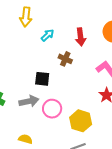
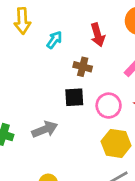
black square: (42, 79) -> (74, 97), moved
pink circle: (52, 109) -> (109, 106), moved

